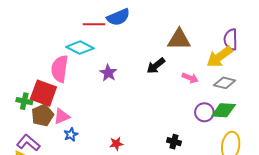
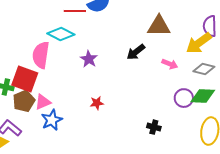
blue star: (71, 135) -> (52, 120), size x1.5
red star: (116, 144) -> (97, 103), moved

